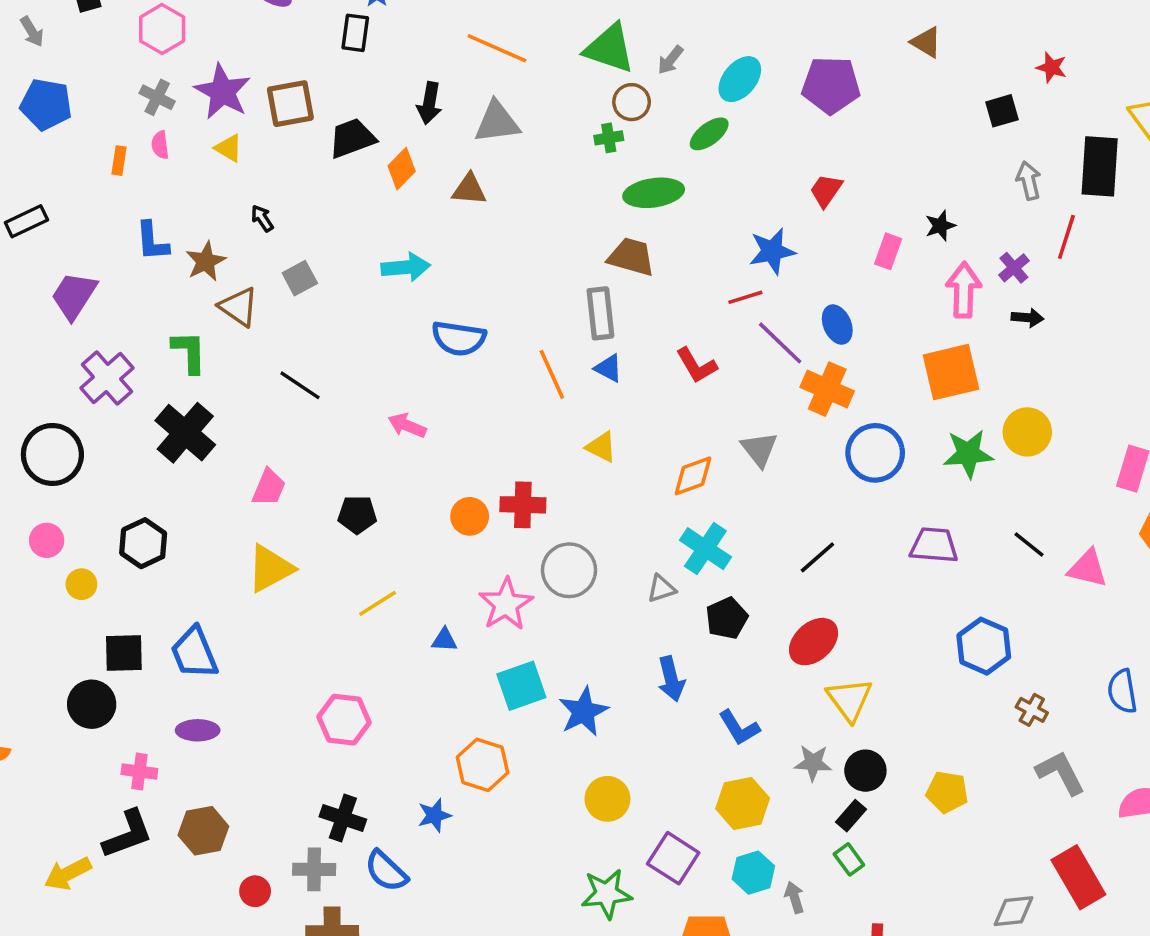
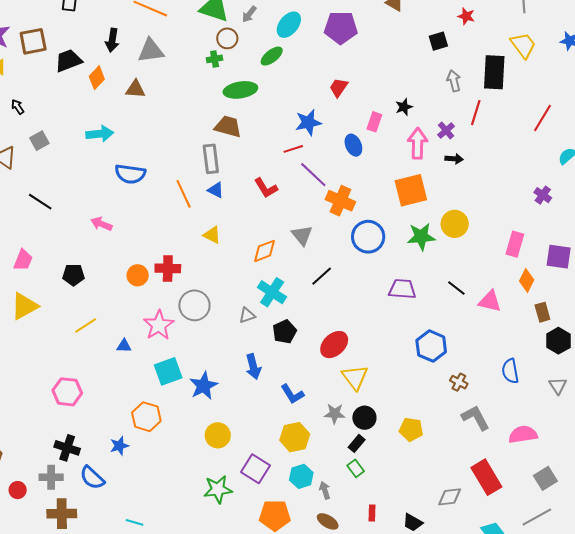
blue ellipse: (837, 325) -> (353, 145), moved
black line: (817, 557) -> (322, 276), moved

